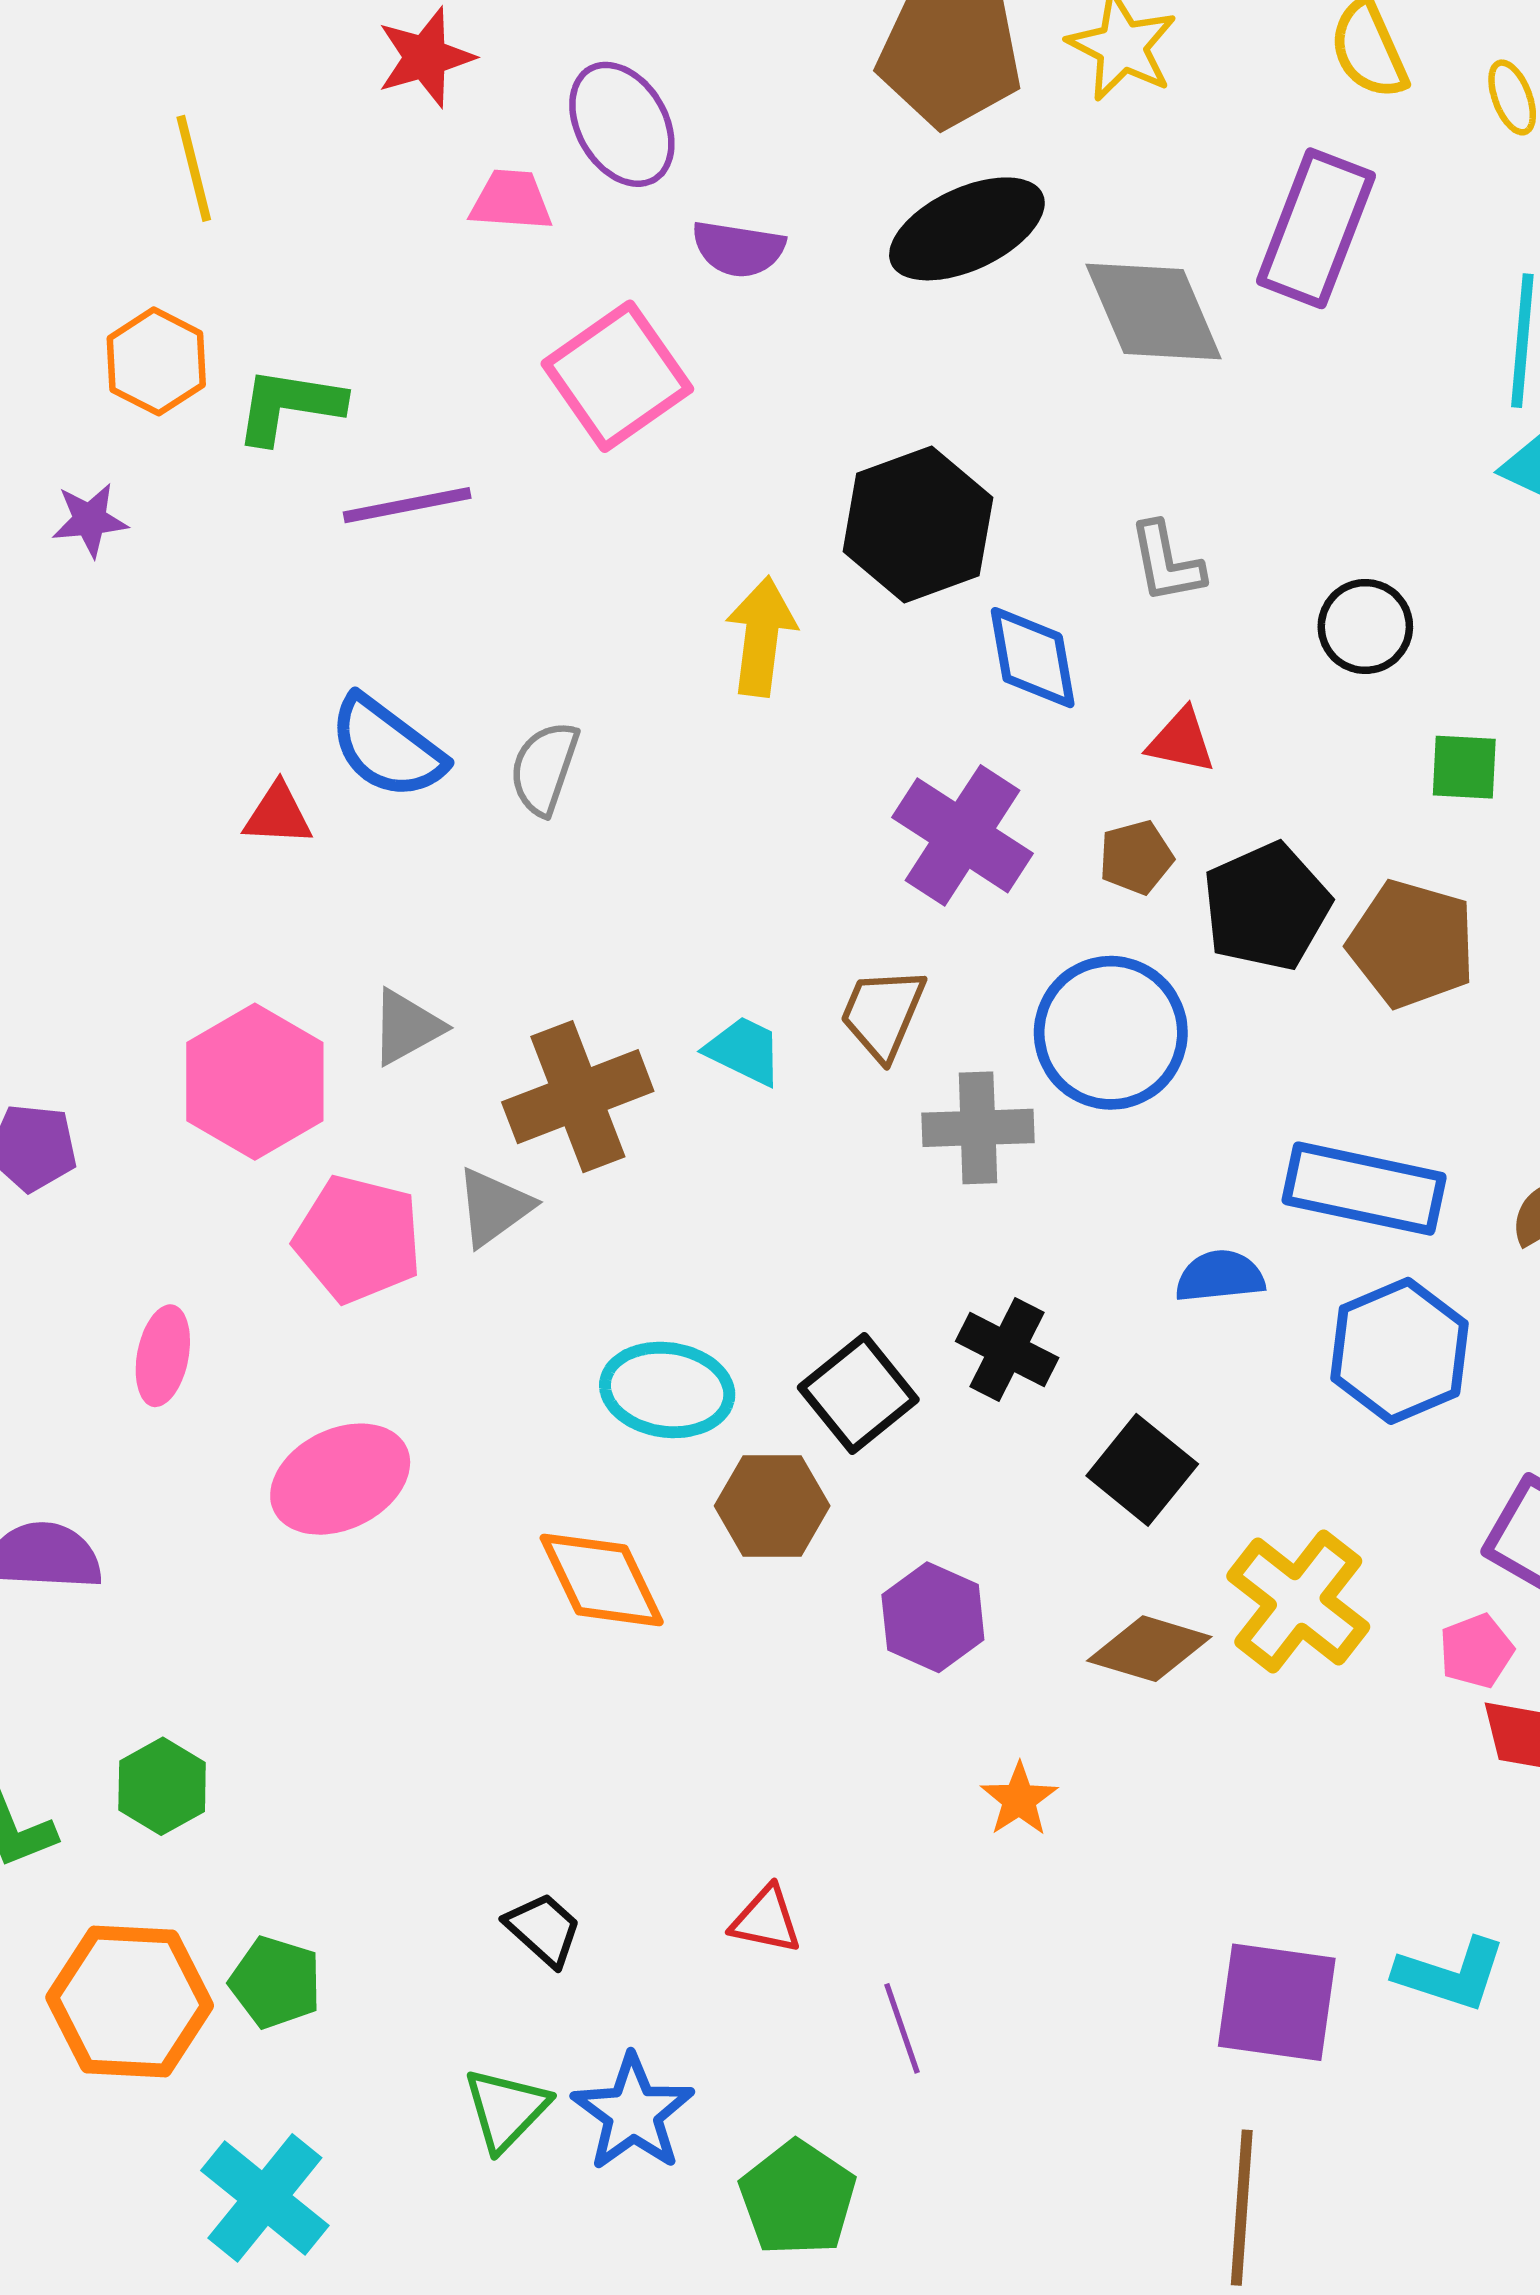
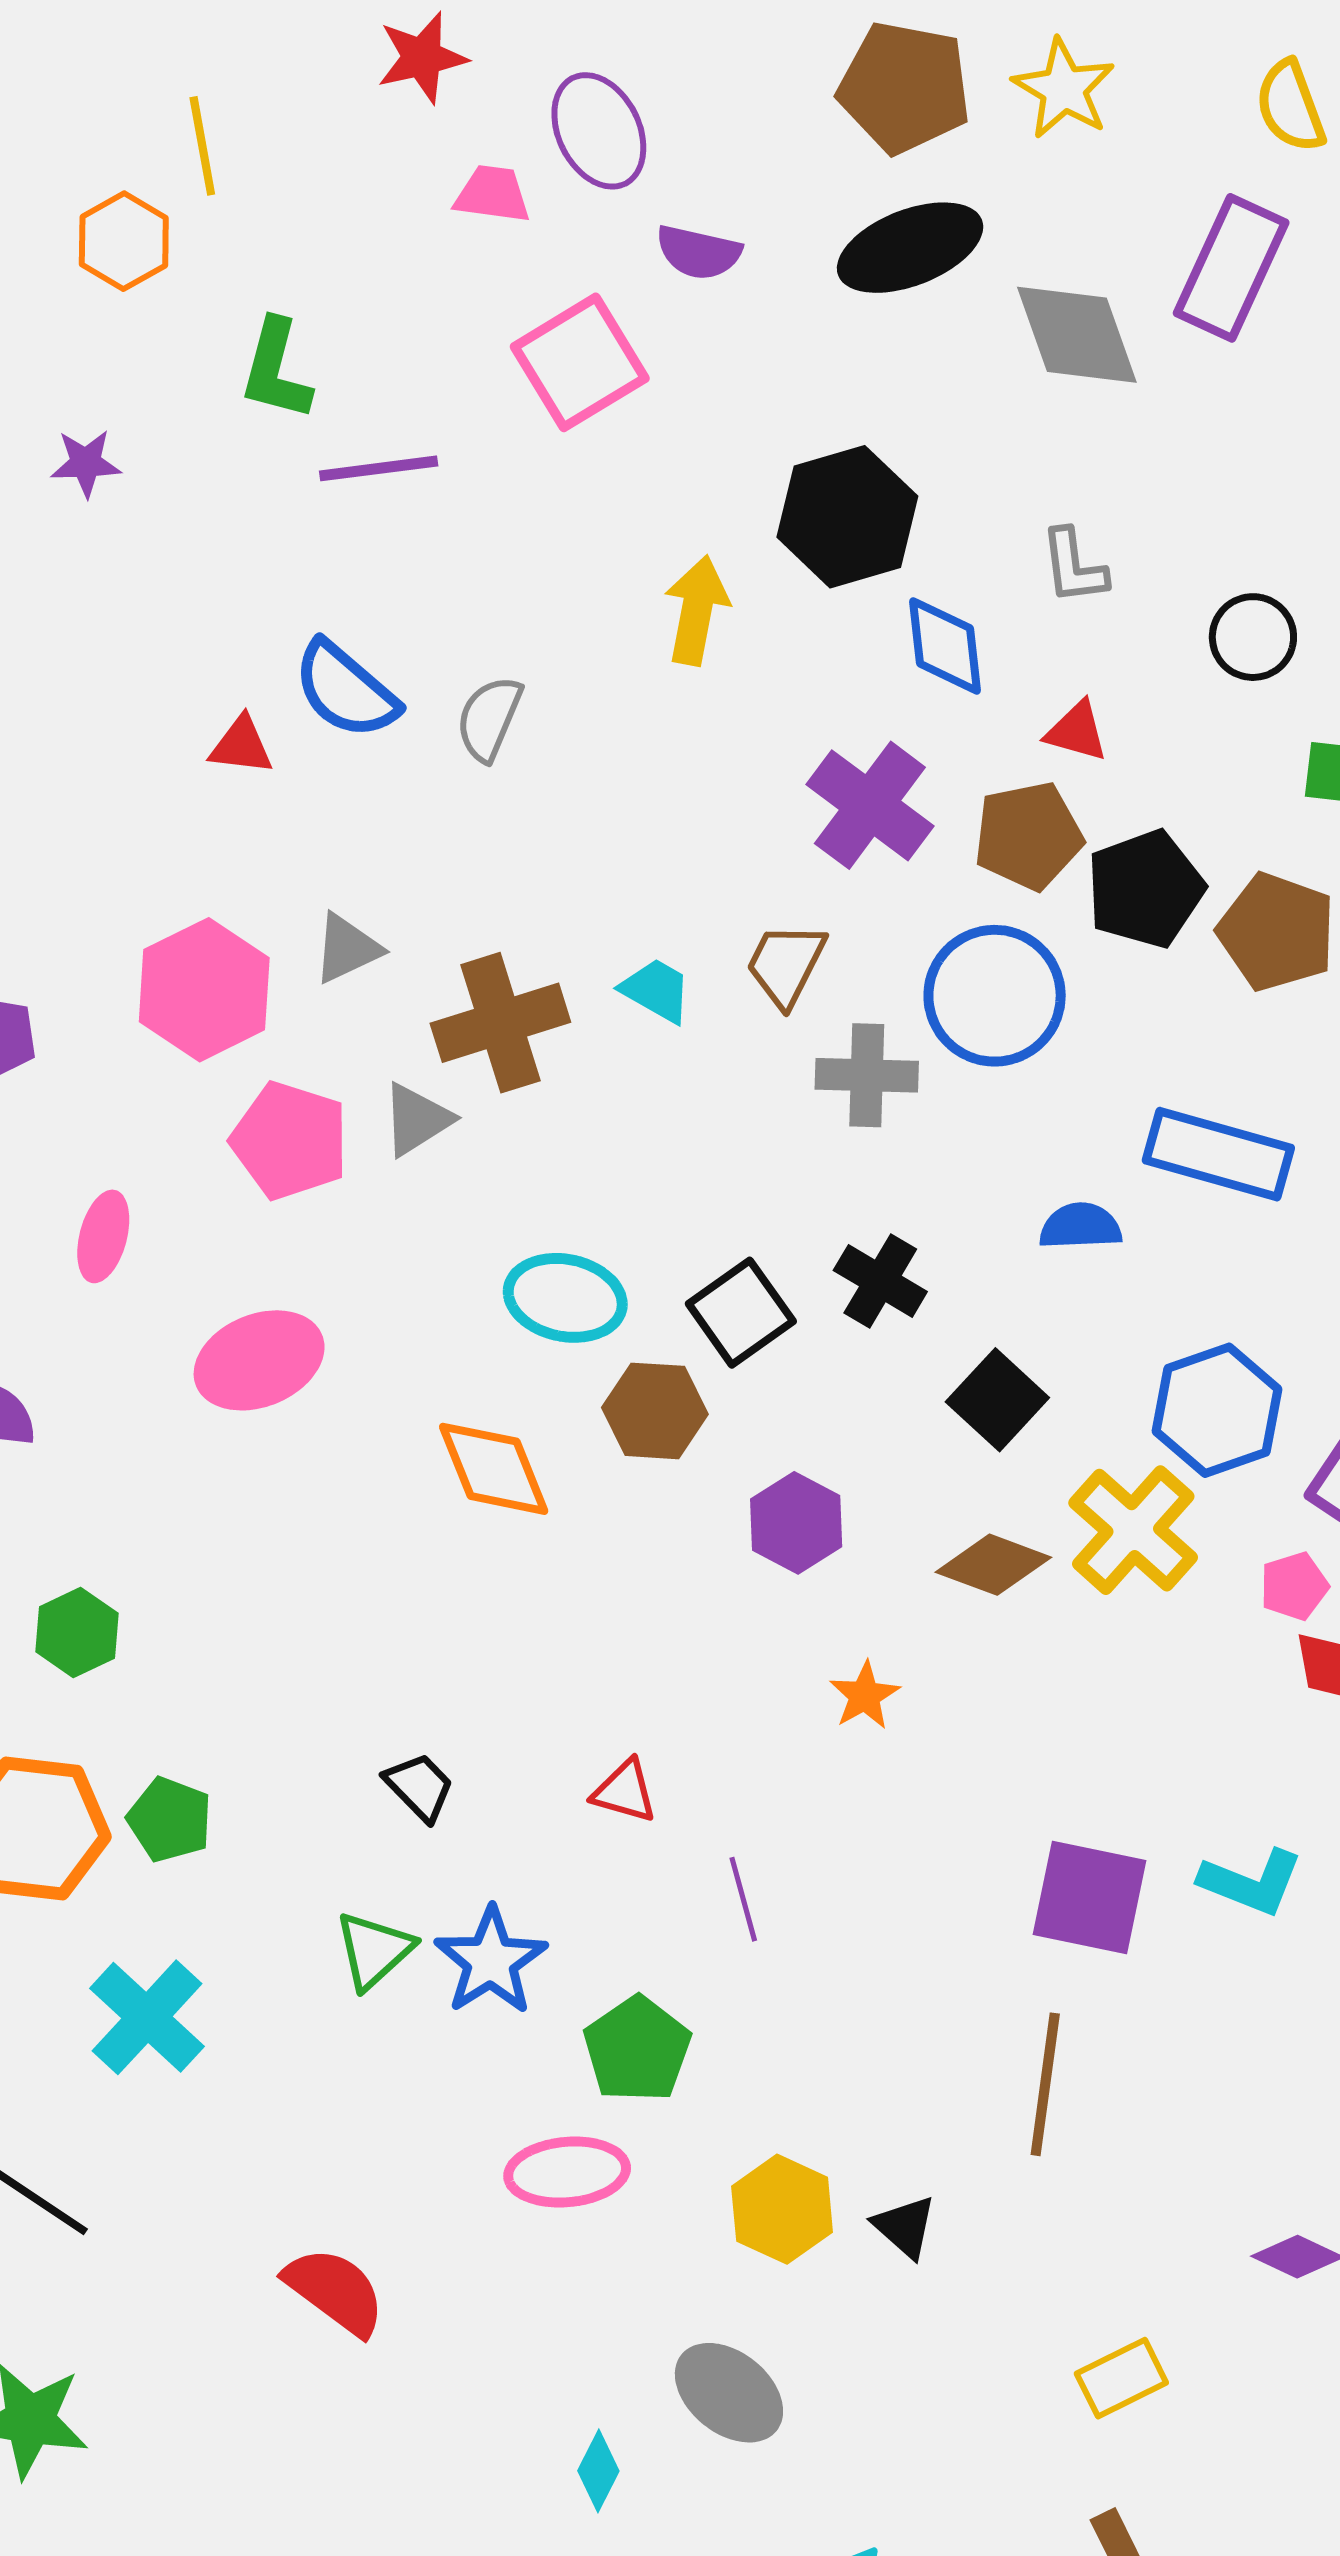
orange hexagon: (156, 361) -> (124, 241), moved
green L-shape: (289, 406) -> (276, 370), turned -88
brown pentagon: (1136, 857) -> (1028, 836), size x1.6
blue hexagon: (1399, 1351) -> (1217, 1410), moved

